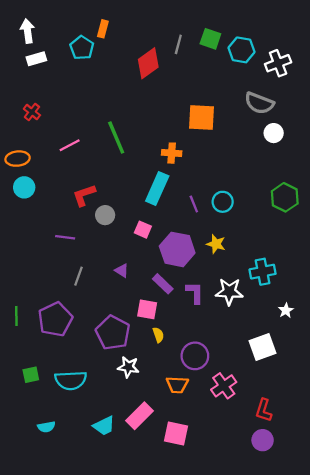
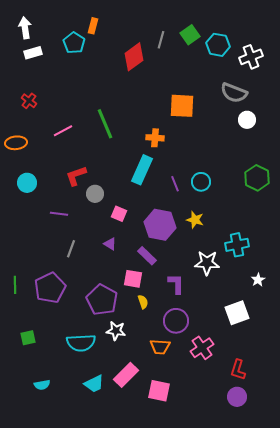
green square: (210, 39) -> (190, 35), turned 36
cyan circle: (24, 187) -> (27, 183), moved
pink square: (143, 230) -> (119, 214), moved
purple L-shape: (195, 293) -> (176, 284), moved
cyan semicircle: (71, 380) -> (81, 343), moved

